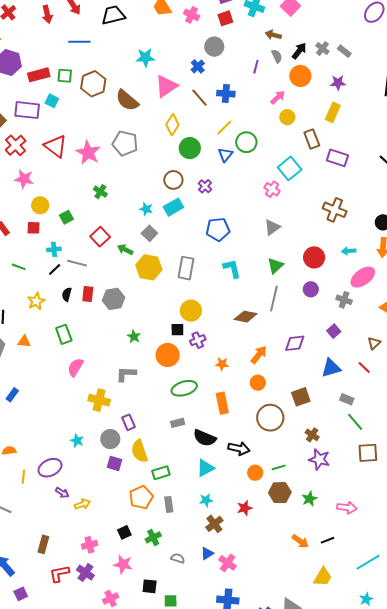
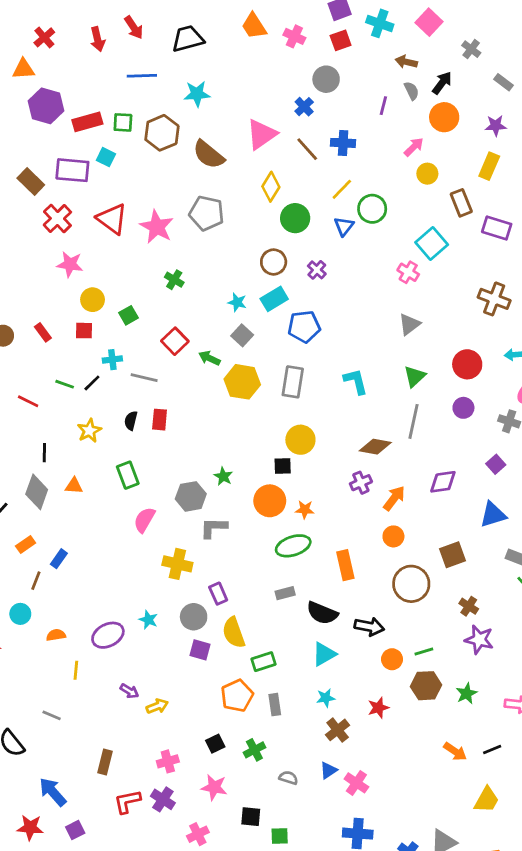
gray cross: (322, 49) -> (471, 49), moved
cyan star: (145, 58) -> (197, 94), moved
blue pentagon: (218, 229) -> (304, 327), moved
black line: (55, 269) -> (92, 383), moved
gray hexagon: (114, 299) -> (191, 496), moved
purple cross: (198, 340) -> (361, 483), moved
orange star: (222, 364) -> (305, 510), moved
purple ellipse: (50, 468) -> (108, 635), moved

